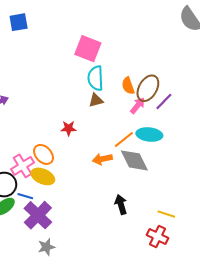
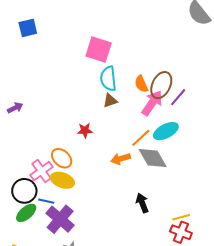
pink arrow: (138, 106) -> (152, 103), size x1.5
cyan ellipse: (149, 135) -> (166, 131), turned -30
yellow line: (166, 214) -> (181, 217), moved, turned -30

